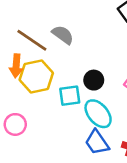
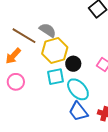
orange arrow: (16, 66) -> (13, 56), turned 42
yellow hexagon: (36, 76) -> (55, 51), moved
pink circle: (15, 124) -> (16, 82), moved

